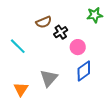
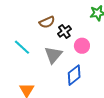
blue diamond: (84, 71) -> (74, 75), moved
gray triangle: (49, 78) -> (53, 55), moved

